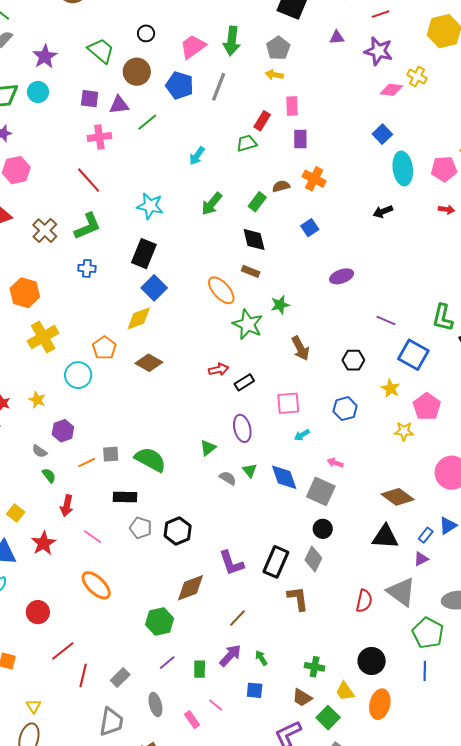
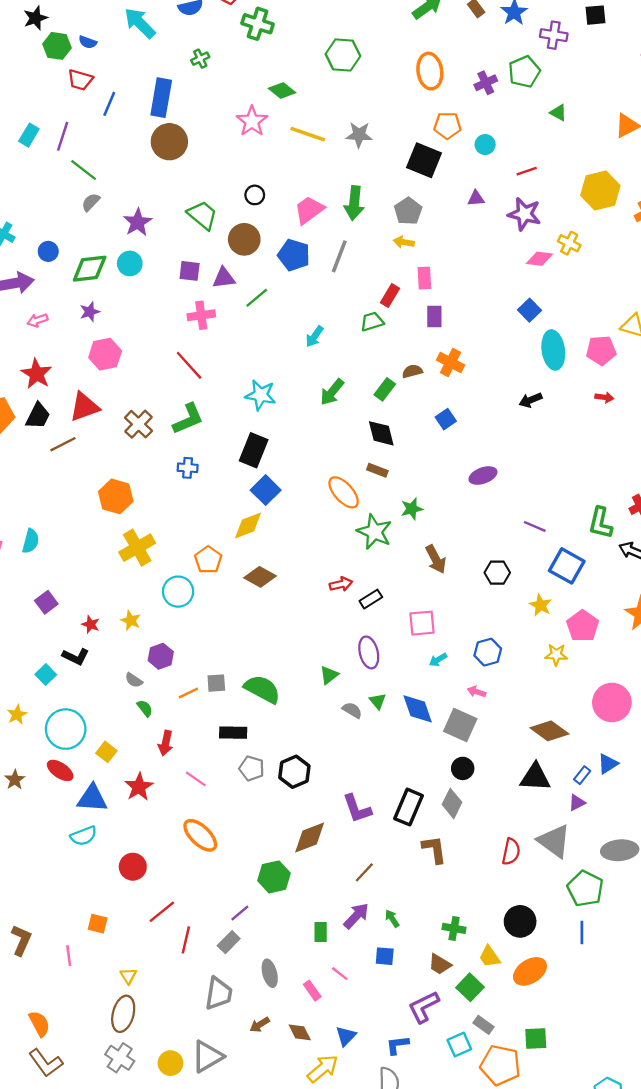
blue hexagon: (345, 409) -> (488, 652), moved
purple line: (167, 663) -> (240, 913), moved
orange ellipse: (380, 704) -> (530, 971), turned 44

